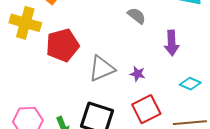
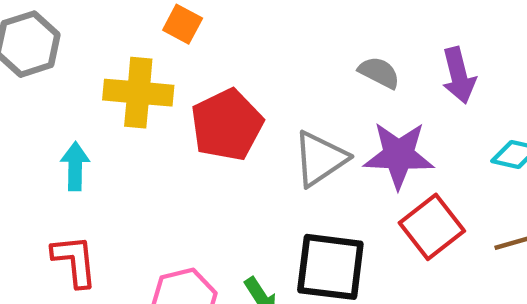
gray semicircle: (137, 16) -> (379, 72), moved
purple star: (138, 74) -> (399, 155), size x2.0

